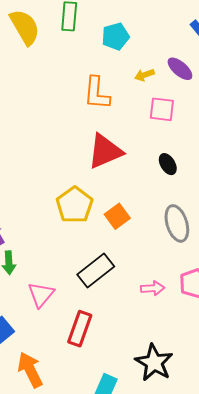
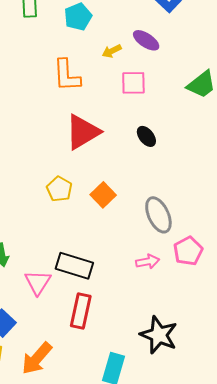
yellow pentagon: (75, 205) -> (59, 189), size x0.7
gray ellipse: (177, 223) -> (158, 215), moved
black rectangle: (96, 270) -> (74, 266), moved, turned 63
orange arrow: (30, 370) -> (37, 358), turned -105

